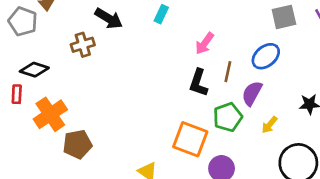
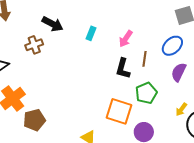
cyan rectangle: (161, 14) -> (91, 33), moved
purple semicircle: (252, 93) -> (179, 72), moved
yellow arrow: (270, 125) -> (181, 109), moved

